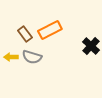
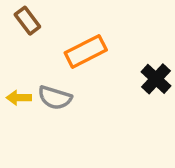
brown rectangle: (25, 34) -> (27, 21), moved

